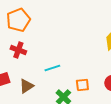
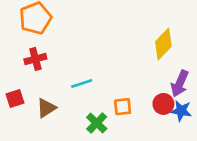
red cross: (18, 50) -> (35, 59), turned -35

